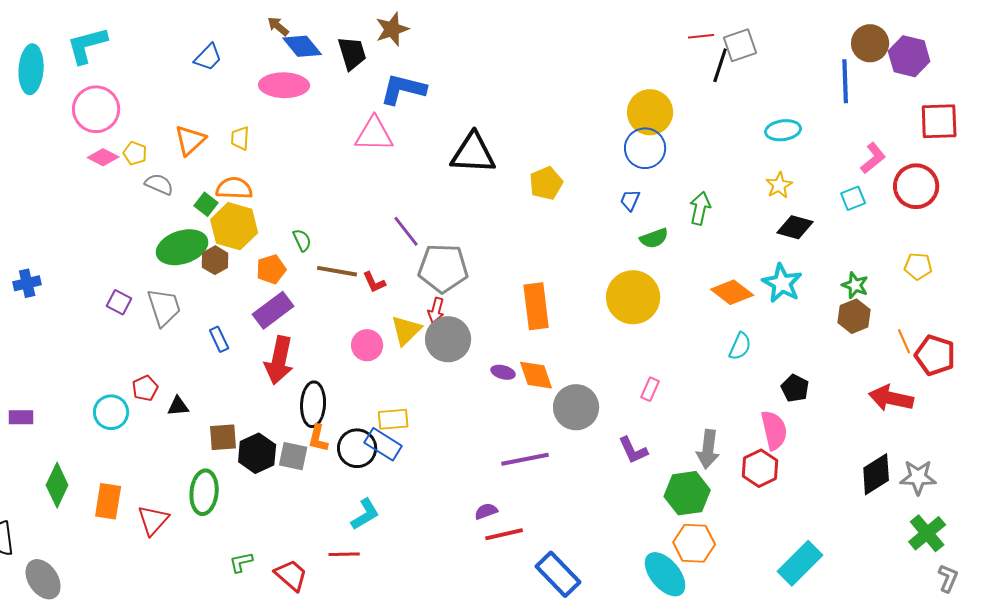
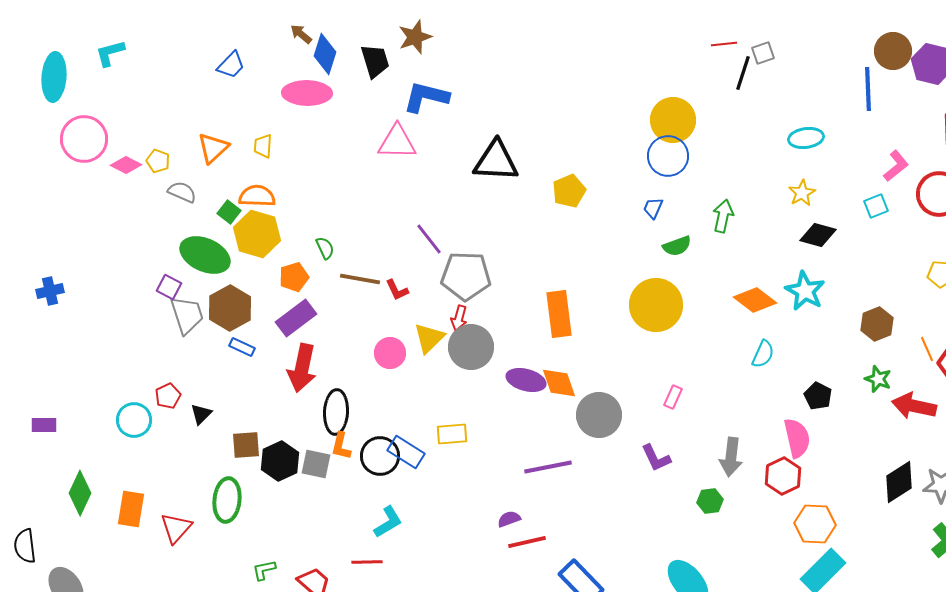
cyan L-shape: (87, 45) -> (110, 53), size x0.7
gray square: (740, 45) -> (763, 53), size x0.7
blue diamond: (302, 46) -> (325, 54), turned 57
pink circle: (96, 109) -> (84, 139), moved
green ellipse: (182, 247) -> (205, 255), turned 42
brown hexagon: (215, 260) -> (230, 308), moved, size x1.6
green star: (855, 285) -> (878, 379), moved
purple square: (119, 302) -> (169, 287), moved
blue rectangle: (219, 339) -> (242, 347), turned -40
purple ellipse: (503, 372) -> (526, 380), size x1.6
black triangle: (178, 406) -> (201, 414), turned -40
yellow rectangle: (393, 419) -> (452, 434), moved
green hexagon: (687, 493) -> (710, 501), size x0.6
orange hexagon: (694, 543) -> (815, 524), moved

